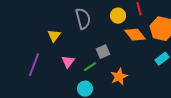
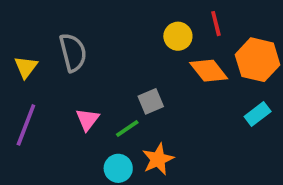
gray semicircle: (83, 19) -> (73, 52), moved
yellow triangle: (54, 36) -> (26, 67), moved
orange star: (119, 77) -> (158, 159), moved

